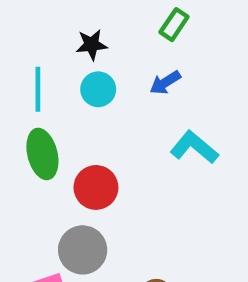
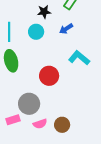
black star: (92, 45) -> (44, 12), moved
red circle: (96, 187) -> (49, 76), moved

